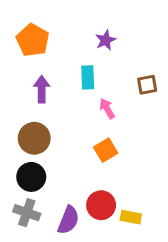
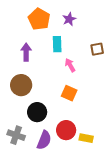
orange pentagon: (33, 40) -> (39, 19), moved
orange square: (106, 150) -> (69, 93), turned -35
black circle: (31, 177) -> (37, 112), moved

